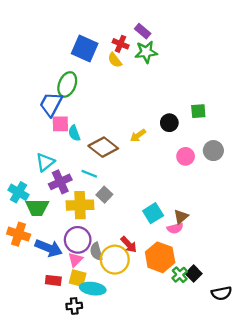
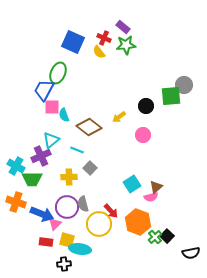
green square: (198, 111) -> (171, 96), size x1.5
gray circle: (213, 151) -> (184, 85), moved
pink circle: (186, 156) -> (143, 135), moved
cyan triangle: (45, 162) -> (51, 140), moved
purple cross: (60, 182) -> (41, 156), moved
yellow cross: (80, 205) -> (69, 177), size x0.7
gray semicircle: (96, 251) -> (83, 204), moved
pink triangle: (75, 260) -> (55, 224), moved

